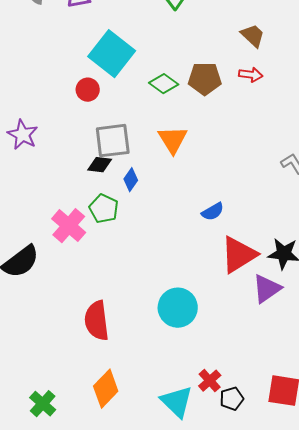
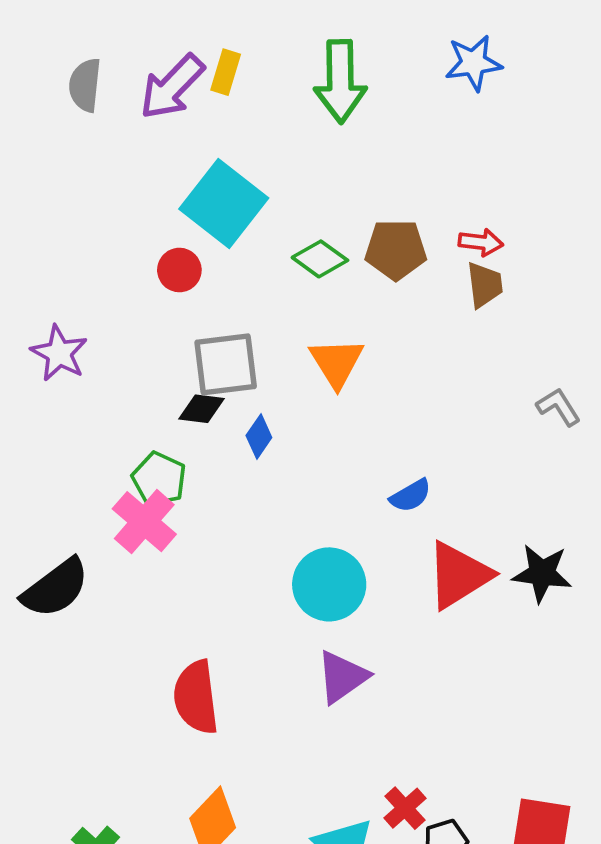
brown trapezoid: (253, 36) -> (485, 285), moved, turned 40
green pentagon: (104, 209) -> (159, 479), moved
purple triangle: (267, 289) -> (342, 677), moved
cyan circle: (178, 308) -> (329, 584), moved

